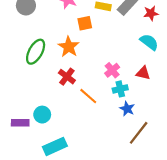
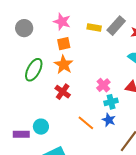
orange square: (85, 23) -> (64, 44), moved
orange line: (88, 96) -> (86, 123), moved
blue star: (127, 109) -> (109, 120), moved

